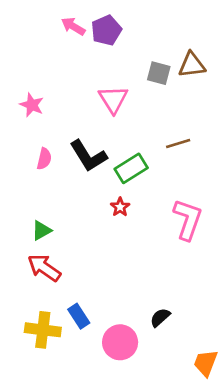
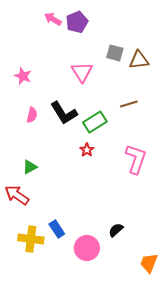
brown triangle: (192, 65) -> (139, 60), moved
red arrow: (44, 268) -> (17, 195), moved

